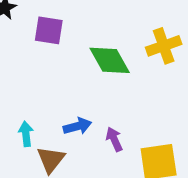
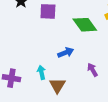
blue arrow: (77, 126) -> (66, 53), moved

